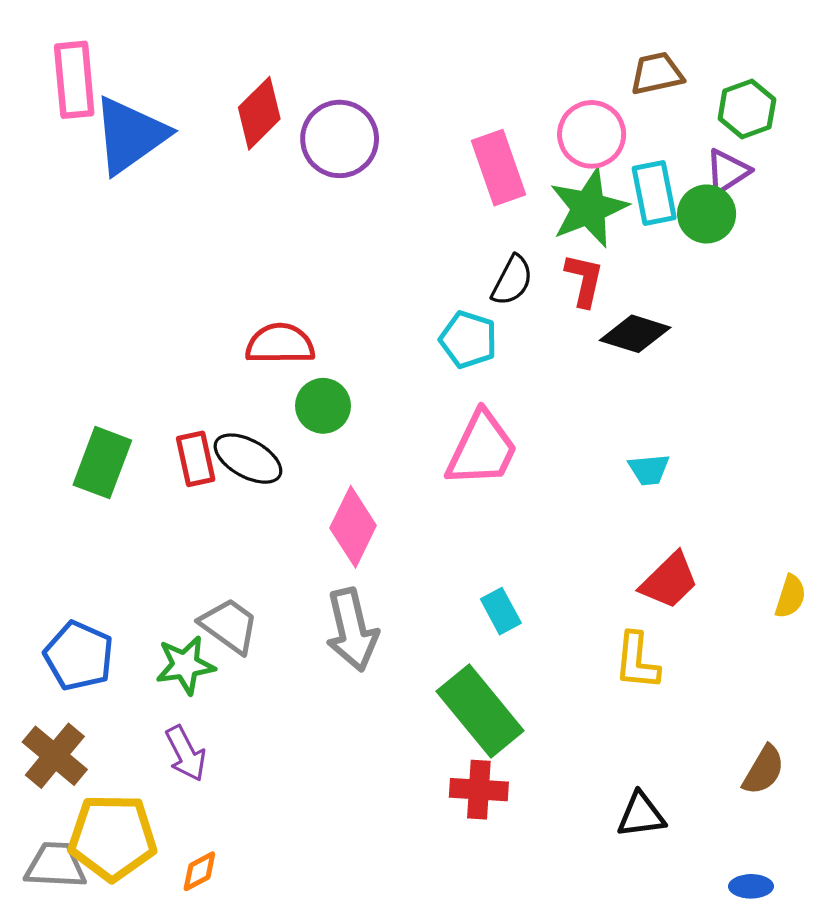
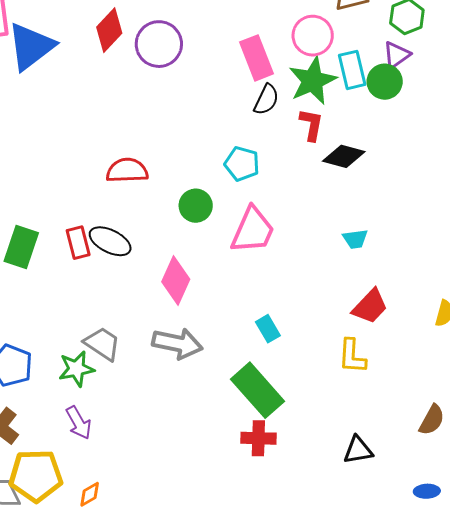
black semicircle: (512, 280) -> (266, 100), moved
green circle: (323, 406) -> (196, 206), moved
gray arrow: (352, 630) -> (177, 344), turned -63

